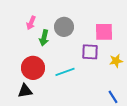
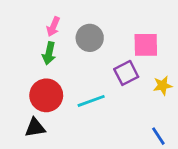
pink arrow: (31, 23) -> (53, 27), moved
green arrow: (44, 38) -> (49, 53), moved
purple square: (90, 52) -> (126, 73), turned -30

